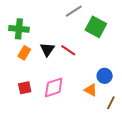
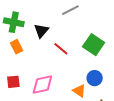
green square: (96, 27) -> (94, 45), moved
black triangle: (47, 50) -> (41, 31), moved
orange rectangle: (24, 53) -> (17, 47), turned -64

